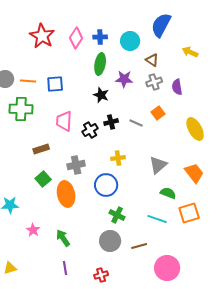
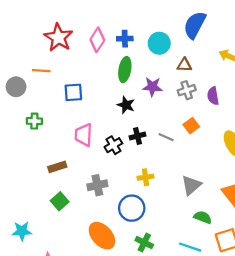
brown triangle: (152, 60) -> (184, 65), turned -32
orange line: (28, 81) -> (41, 71), moved
green cross: (21, 109) -> (34, 121), size x0.6
orange ellipse: (66, 194) -> (102, 236), moved, turned -30

